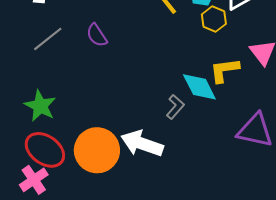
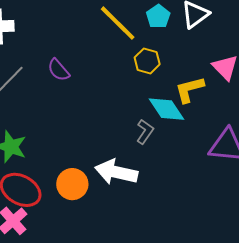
yellow hexagon: (214, 19) -> (147, 61), moved
orange circle: (97, 150) -> (72, 184), size x0.7

